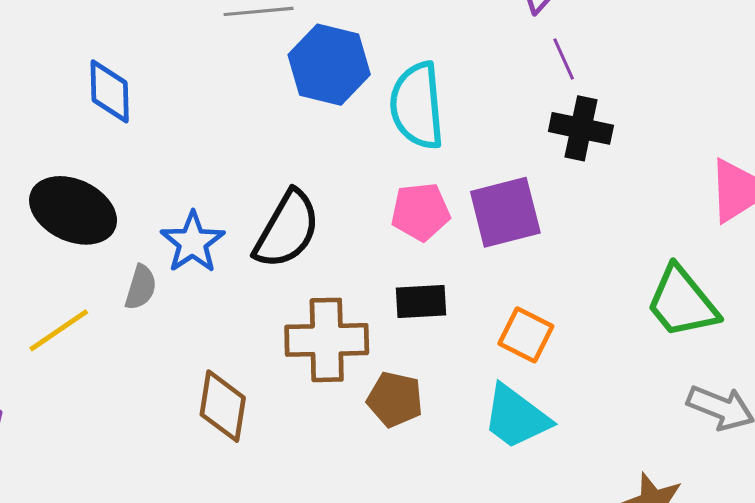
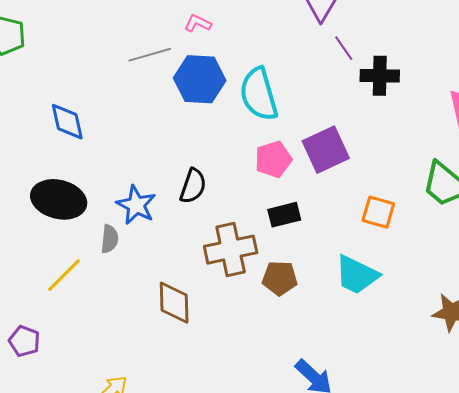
black cross: (581, 128) -> (380, 76), moved
black semicircle: (287, 229) -> (193, 186), size x0.7
orange square: (526, 335) -> (378, 212), moved

